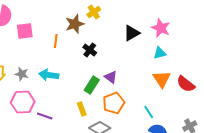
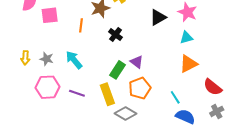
cyan arrow: (49, 75) -> (74, 60), turned 42
orange triangle: (162, 79) -> (188, 64), turned 36
red semicircle: (186, 84) -> (213, 87), moved
yellow rectangle: (82, 109) -> (107, 94), size x1.5
purple line: (45, 116) -> (77, 93), moved

